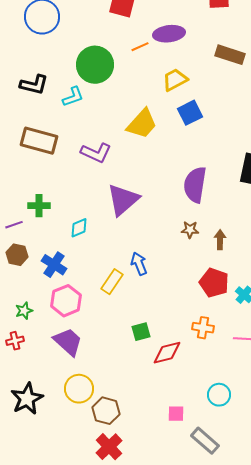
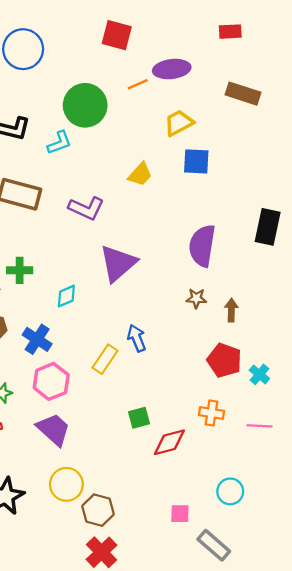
blue square: (190, 113) -> (196, 161), turned 30
yellow trapezoid: (142, 124) -> (140, 174), size x0.7

